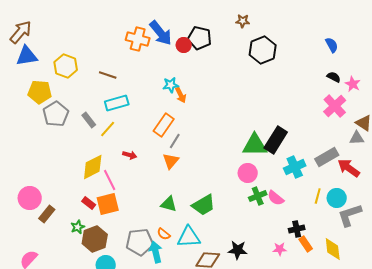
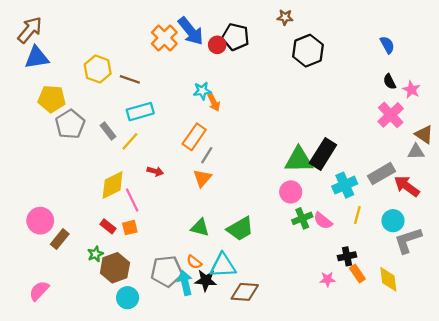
orange cross: (138, 39) -> (164, 38), turned 30
yellow hexagon: (66, 66) -> (98, 69), moved
black semicircle: (334, 77) -> (390, 82), turned -144
yellow line: (318, 196) -> (357, 215), moved
orange square: (108, 204) -> (130, 228), size x0.6
black star: (238, 250) -> (206, 280), moved

